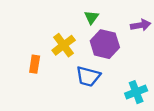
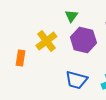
blue trapezoid: (88, 76) -> (76, 80), moved

